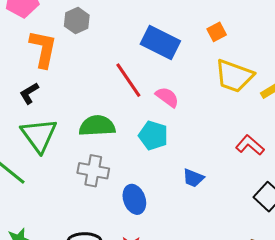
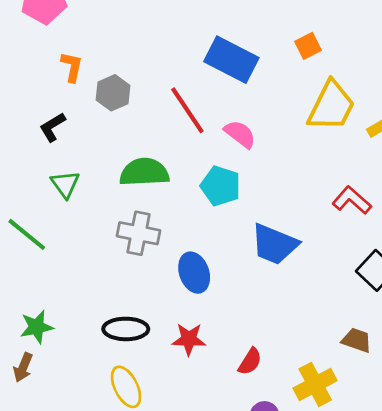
gray hexagon: (77, 21) -> (113, 93), moved
orange L-shape: (43, 49) -> (72, 67), size x0.6
yellow trapezoid: (234, 76) -> (331, 106), turned -84
green triangle: (39, 135) -> (65, 184), size x0.6
blue trapezoid: (193, 178) -> (274, 244), size x1.6

